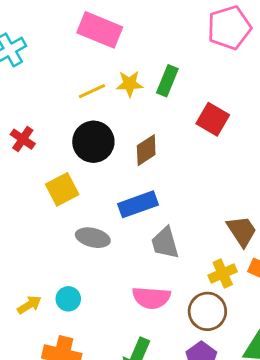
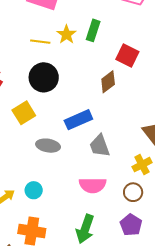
yellow star: (130, 84) -> (66, 34), turned -30
yellow line: (92, 91) -> (40, 42), turned 36
brown diamond: (146, 150) -> (108, 82), moved
brown circle: (207, 311) -> (133, 192), size x0.7

